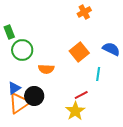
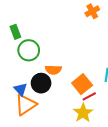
orange square: (79, 52) -> (82, 84), moved
blue triangle: (14, 88) -> (21, 89), turned -40
black circle: (34, 96) -> (41, 83), moved

